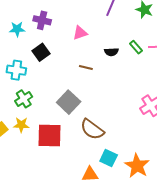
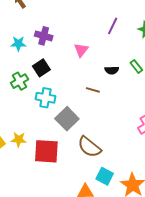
pink triangle: (80, 33) -> (81, 50), turned -35
brown line: (86, 68) -> (93, 90), moved
cyan cross: (16, 70) -> (45, 98), moved
green cross: (24, 99) -> (19, 81), moved

